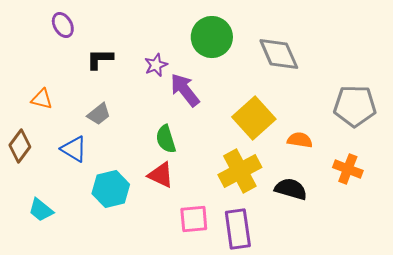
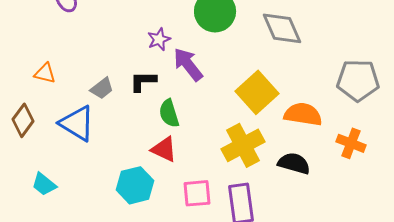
black L-shape: (100, 59) -> (143, 81), moved
orange semicircle: (300, 140) -> (303, 114), size x1.5
blue triangle: (74, 149) -> (77, 123), size x1.4
cyan hexagon: (111, 189) -> (135, 185), moved

